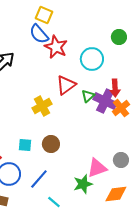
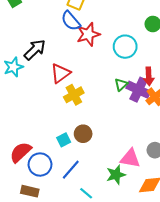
red star: (56, 47) -> (88, 34), turned 30
red triangle: (66, 85) -> (61, 73), moved
cyan square: (25, 145) -> (64, 140), moved, turned -32
pink triangle: (97, 168) -> (130, 158), turned 30

